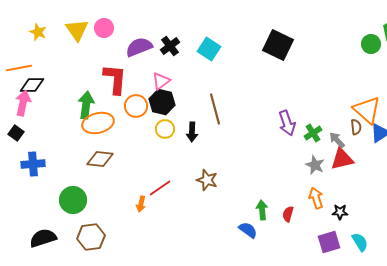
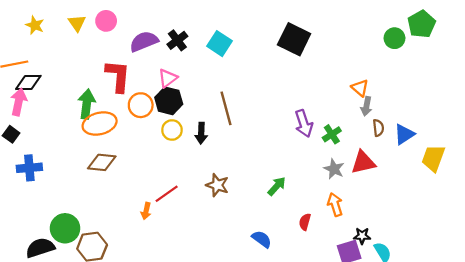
yellow triangle: (77, 30) -> (77, 23), size x0.7
orange triangle: (367, 110) -> (360, 88), moved, size x0.6
gray arrow: (337, 140) -> (366, 106), moved, turned -126
green circle: (73, 200) -> (65, 228), moved
green arrow: (262, 210) -> (277, 186), moved, turned 48
black star: (340, 212) -> (362, 236), moved

